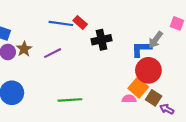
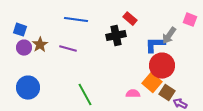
red rectangle: (80, 22) -> (130, 19), moved
purple line: (53, 53) -> (68, 49), turned 42
pink semicircle: (129, 99) -> (133, 94), moved
green line: (70, 100) -> (85, 95), turned 65

